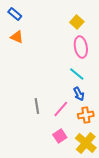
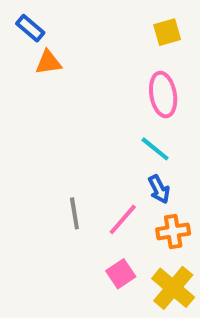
yellow square: (77, 22) -> (167, 32), moved, turned 32
orange triangle: (17, 37) -> (48, 62), moved, turned -32

